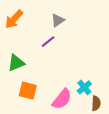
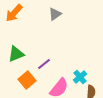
purple line: (48, 42) -> (44, 64), moved
orange square: (28, 91) -> (27, 80), turned 36

